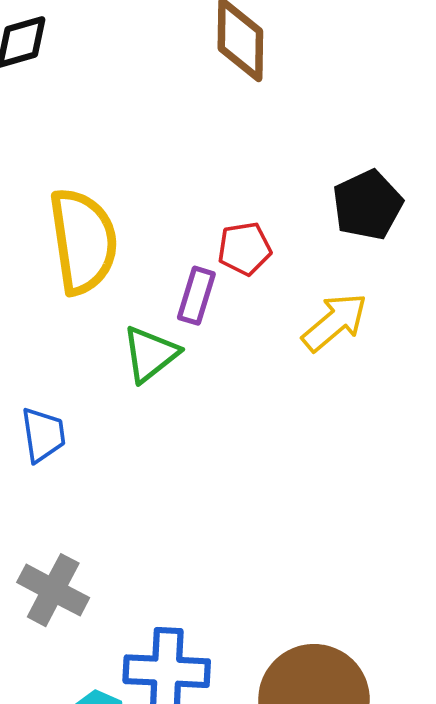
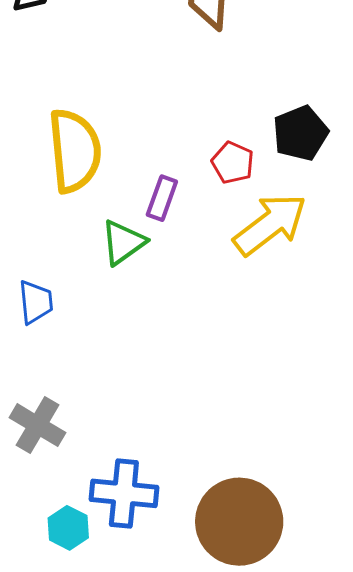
red pentagon: (244, 249) -> (233, 163), moved, turned 30
yellow arrow: (335, 322) -> (270, 224), size x1.4

